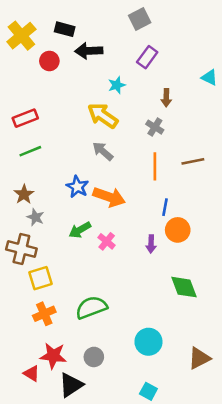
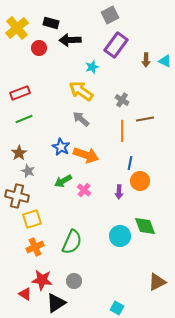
purple rectangle: (147, 57) -> (116, 45), size x1.4
brown arrow: (166, 98) -> (146, 60), moved
brown line: (193, 161) -> (145, 119), moved
green semicircle: (91, 307) -> (72, 242), turned 135
cyan circle: (148, 342) -> (120, 236), moved

